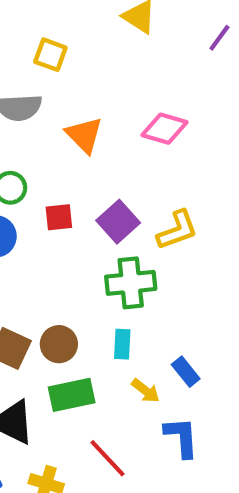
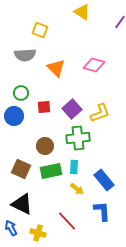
brown circle: (59, 344) -> (45, 146), moved
blue rectangle: (186, 372) -> (104, 180), size x1.5
yellow arrow: (146, 391) -> (77, 189), moved
green rectangle: (72, 395) -> (51, 171), moved

